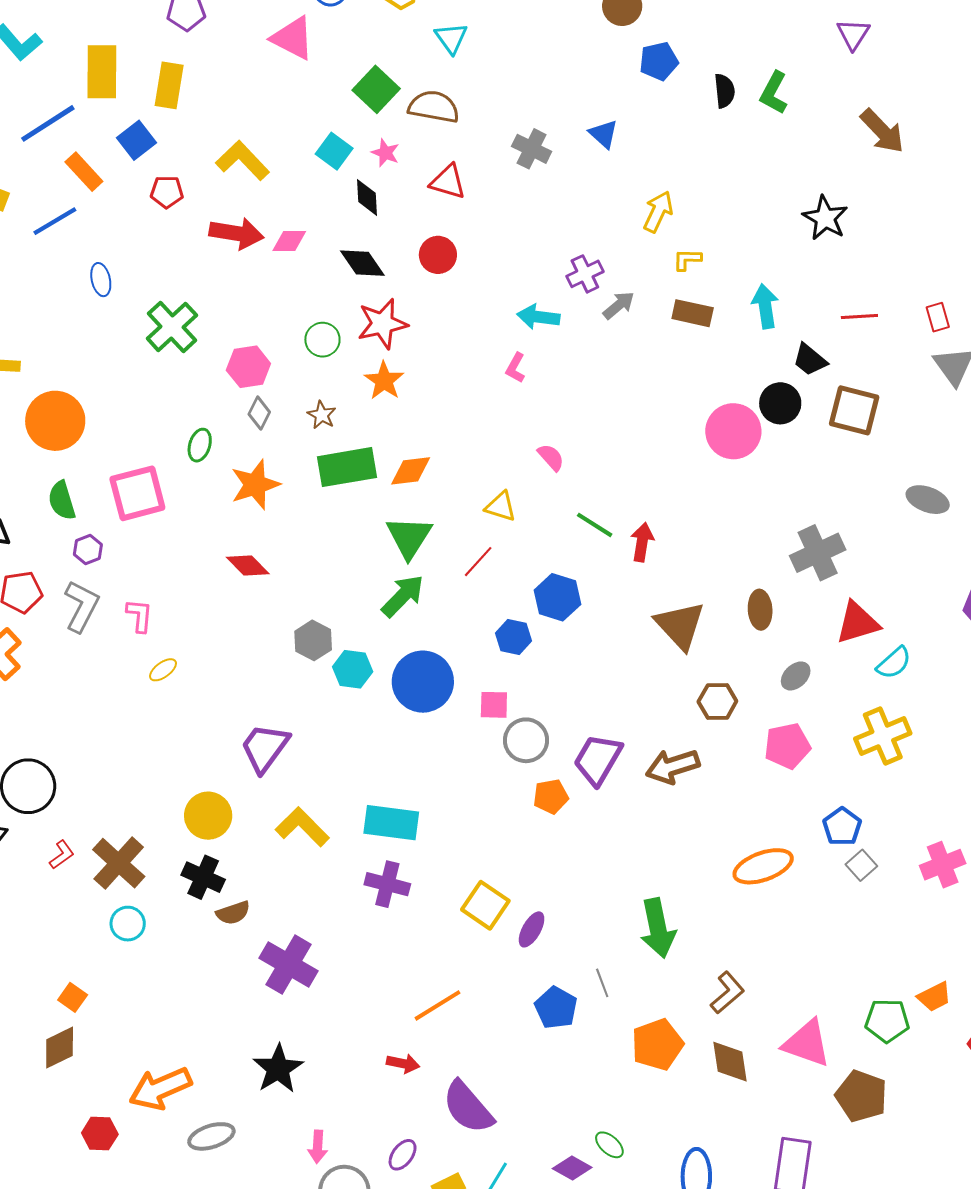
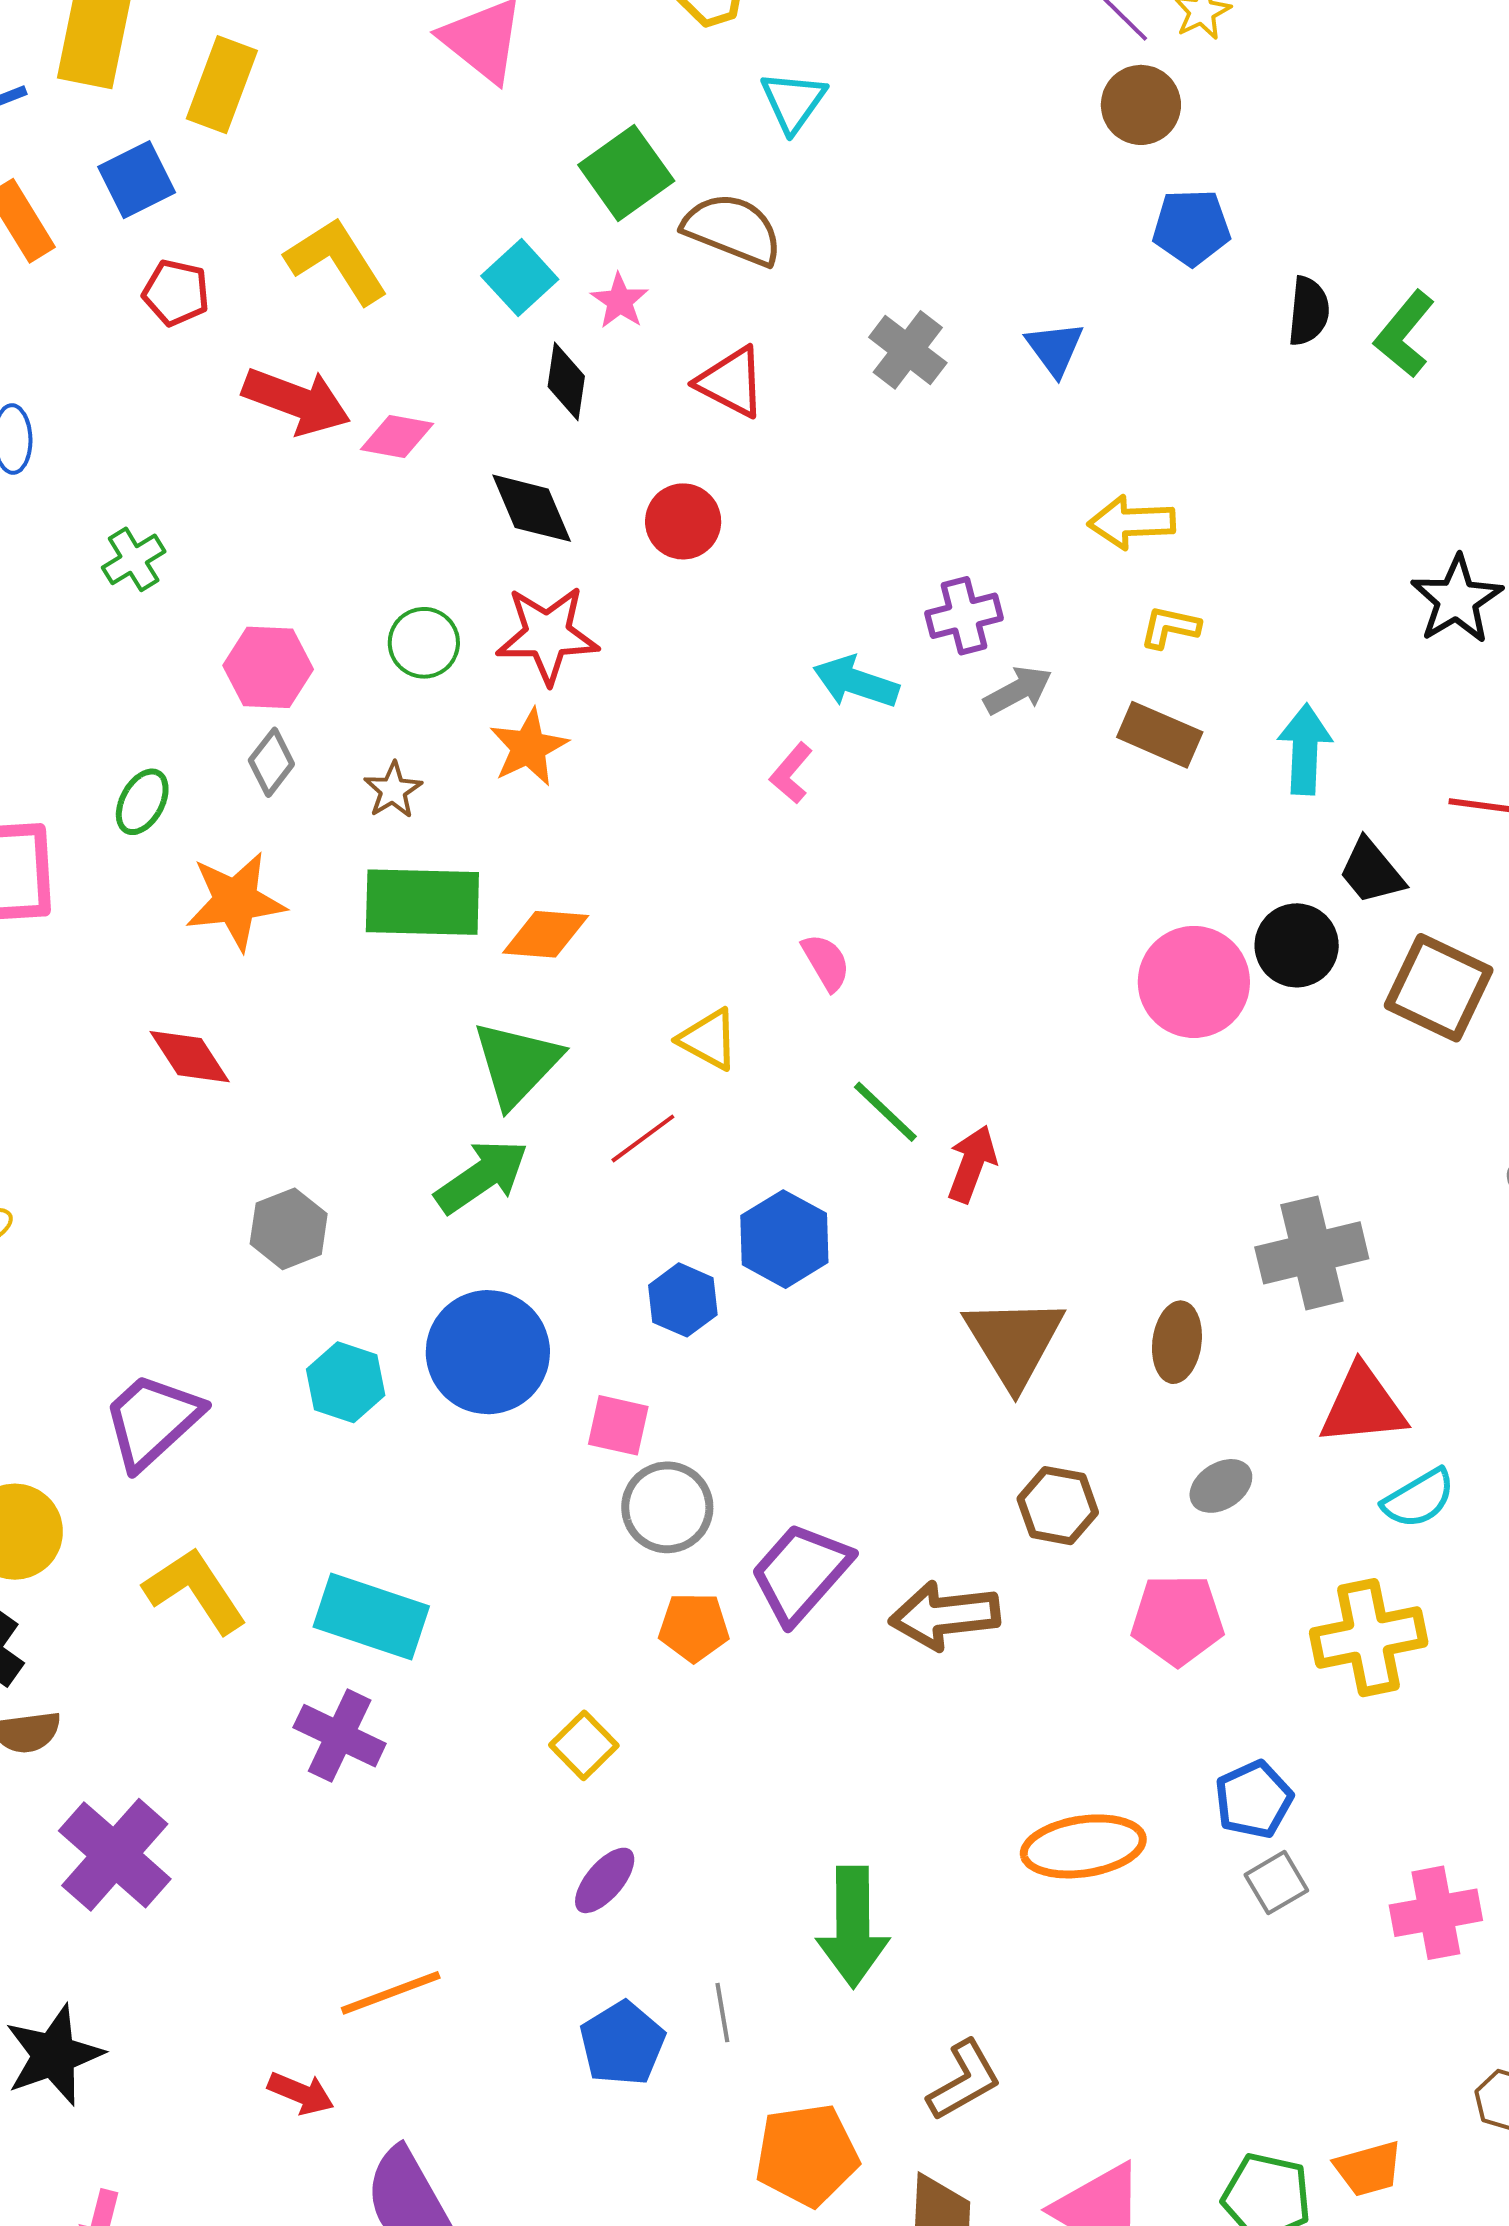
yellow arrow: (658, 212) -> (1132, 522), turned -129
green cross: (172, 327) -> (134, 559), size x0.6
cyan hexagon: (353, 669) -> (346, 1382), moved
yellow square: (485, 905) -> (584, 1745), moved, size x0.7

